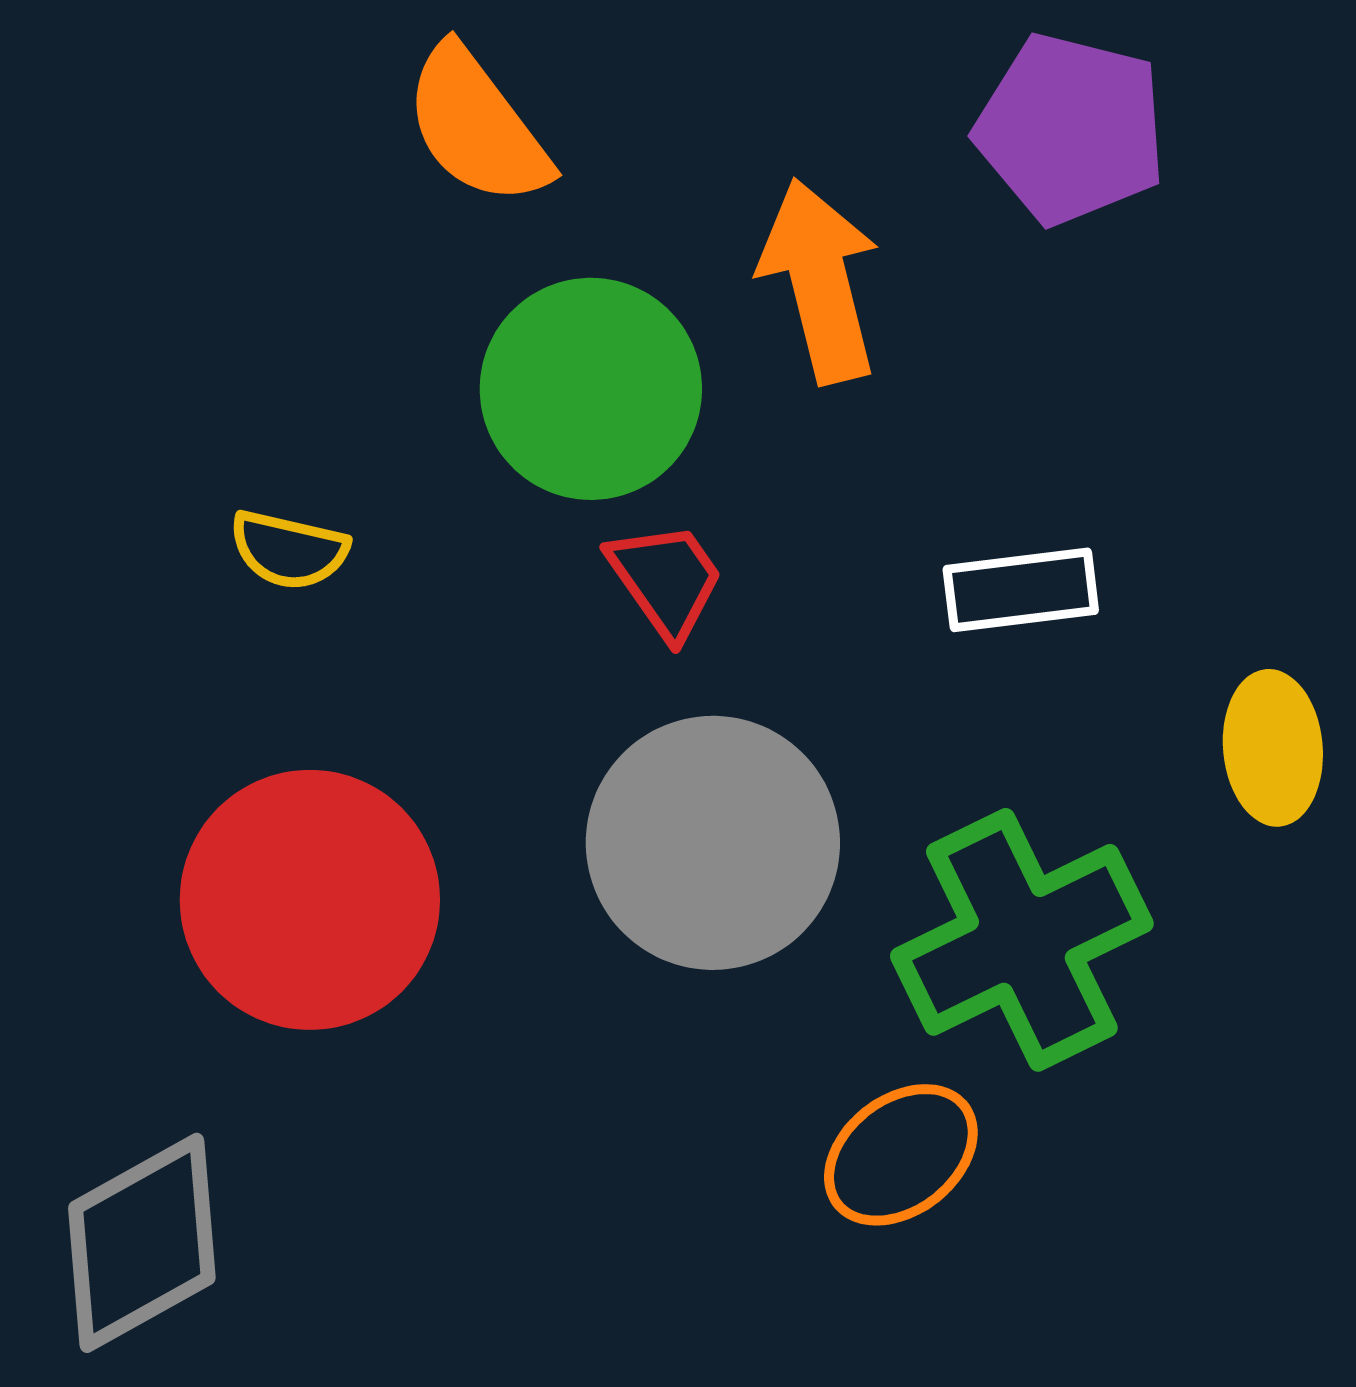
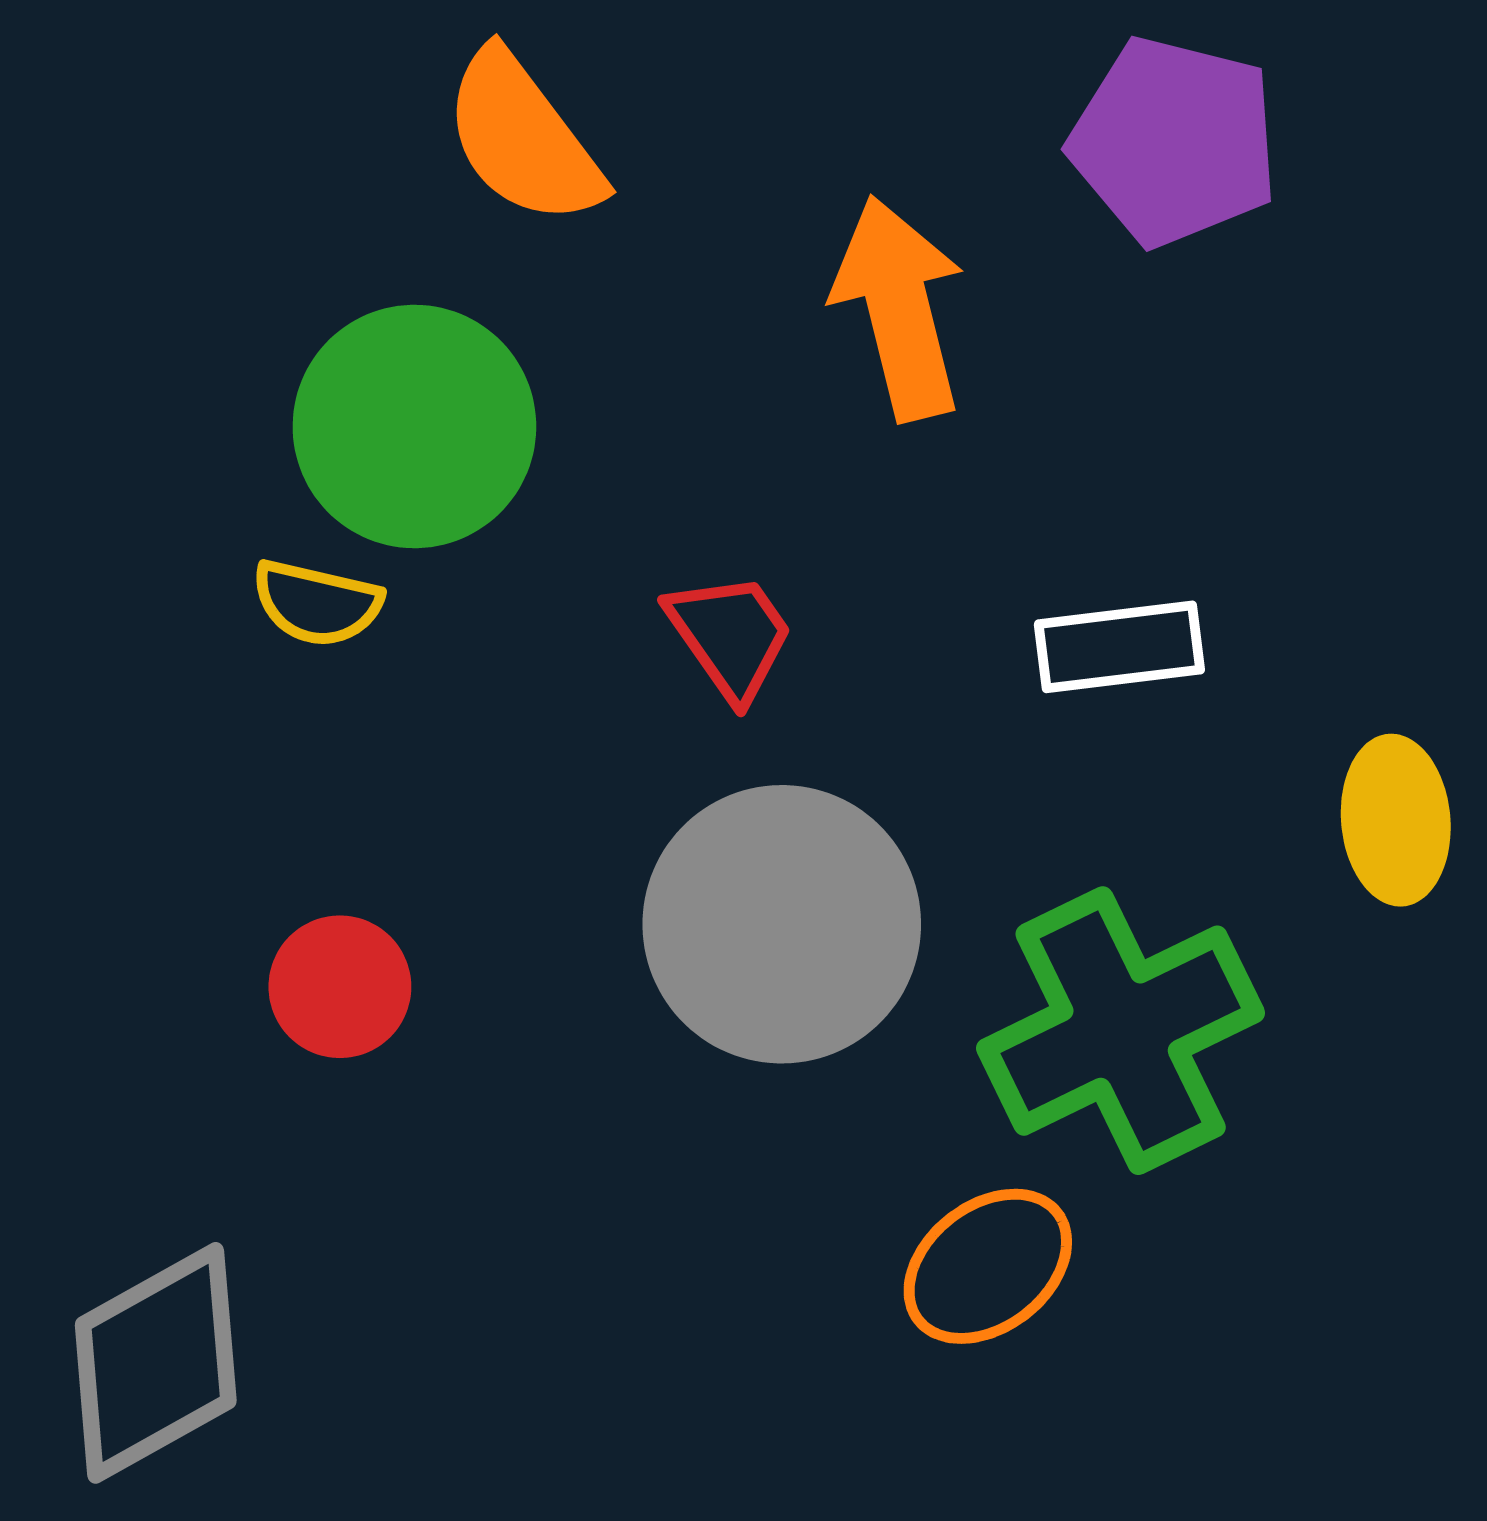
green circle: (591, 389) -> (414, 427), moved
red circle: (310, 900) -> (340, 987), size x0.5

